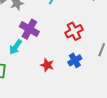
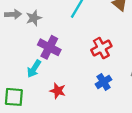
red star: (47, 65) -> (58, 91), moved

